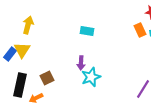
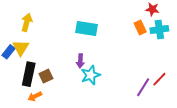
cyan rectangle: (87, 31) -> (86, 28), size x1.5
black rectangle: (20, 85) -> (29, 74), moved

